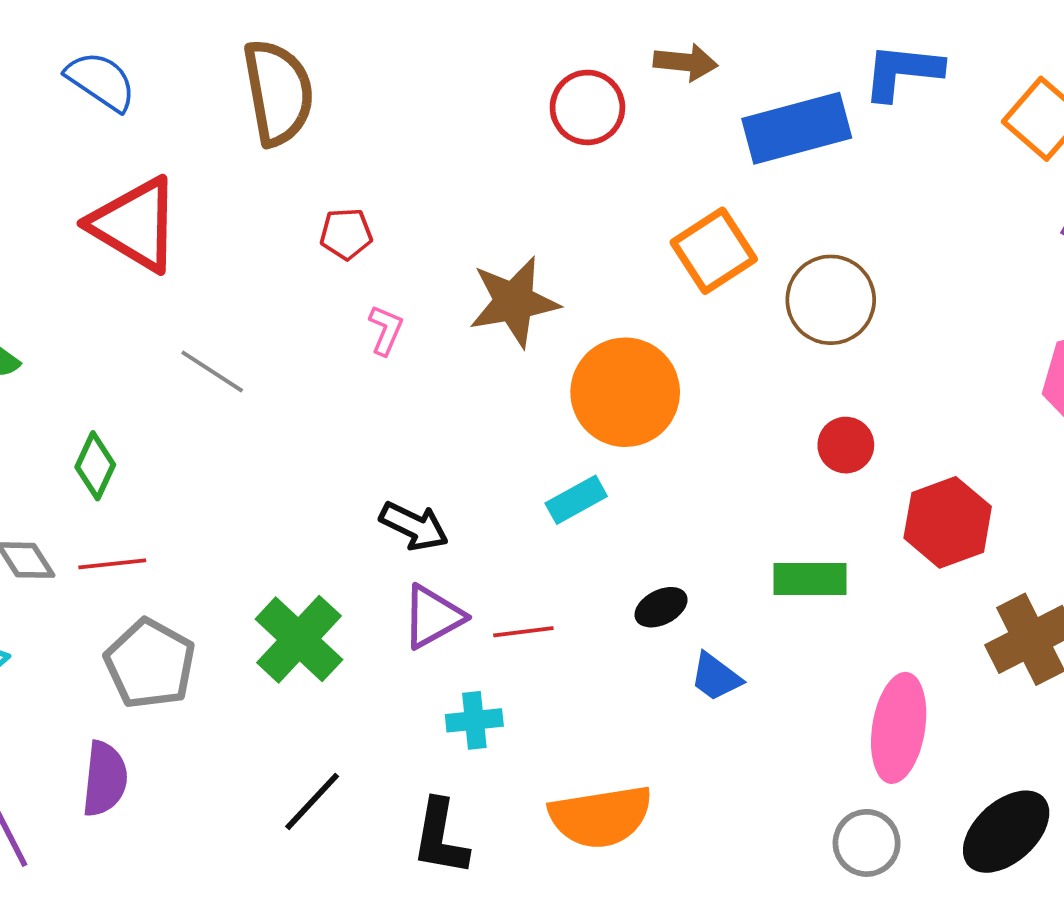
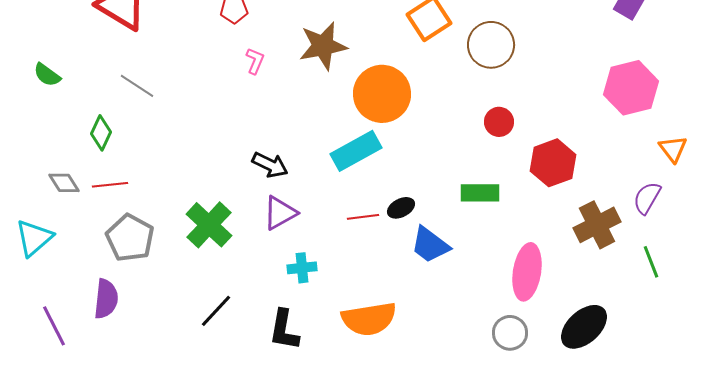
gray line: (212, 371) -> (137, 86), moved
cyan rectangle: (576, 500) -> (356, 151), size x1.6
red line: (523, 632) -> (363, 217), moved
blue trapezoid: (716, 677) -> (430, 245), size x1.4

